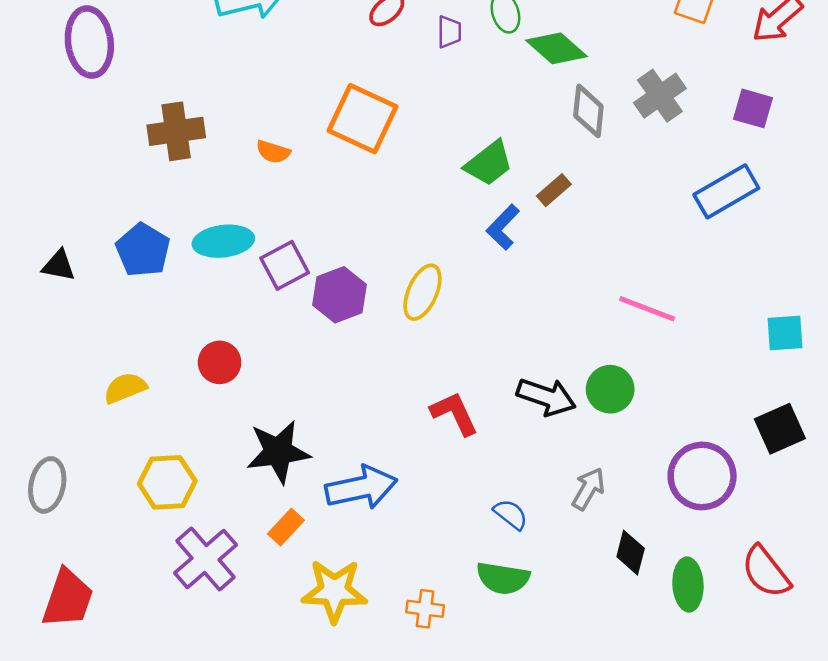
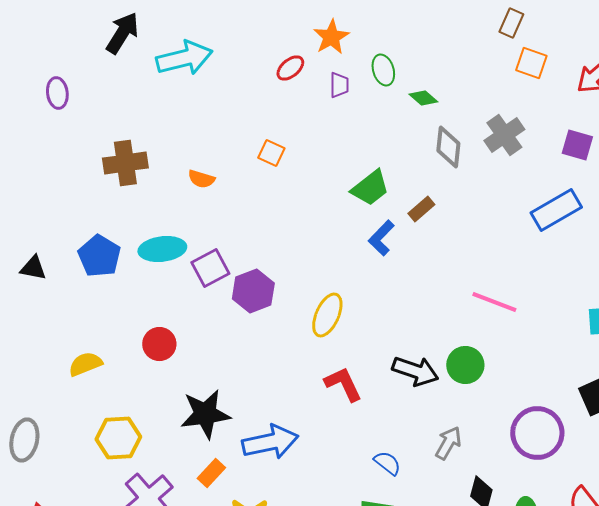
purple ellipse: (89, 42) -> (57, 93), size x0.6
green diamond: (557, 48) -> (423, 98), size x0.6
orange square: (362, 119) -> (271, 153), size x0.5
yellow ellipse: (422, 292) -> (327, 315), moved

